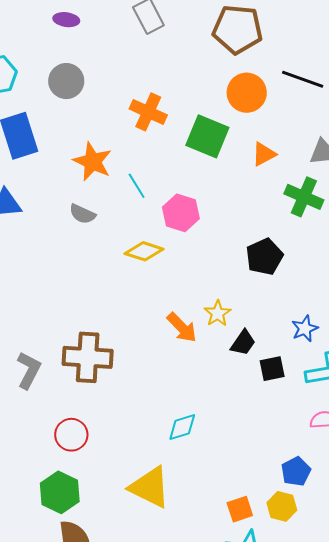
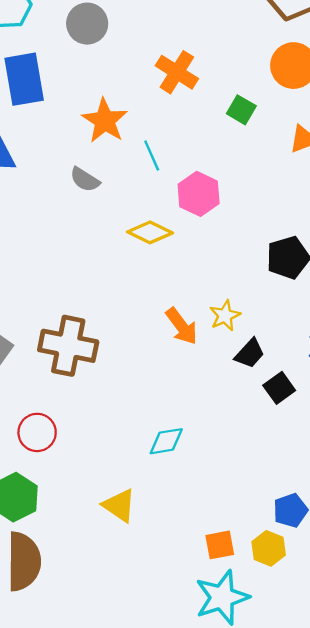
green square: (207, 136) -> (241, 110), size x0.6
black square: (272, 369) -> (279, 388), turned -32
yellow triangle: (150, 487) -> (119, 505), size x0.7

